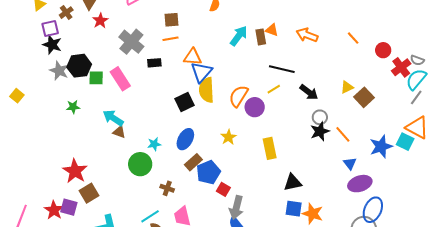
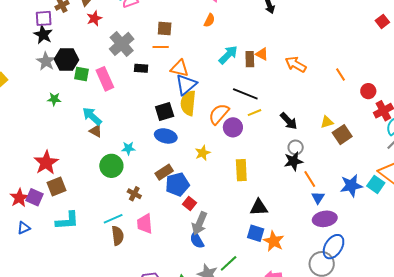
black line: (282, 69) -> (245, 94), moved
orange line: (343, 134) -> (310, 179), moved
blue ellipse: (185, 139) -> (166, 136), moved, turned 65

